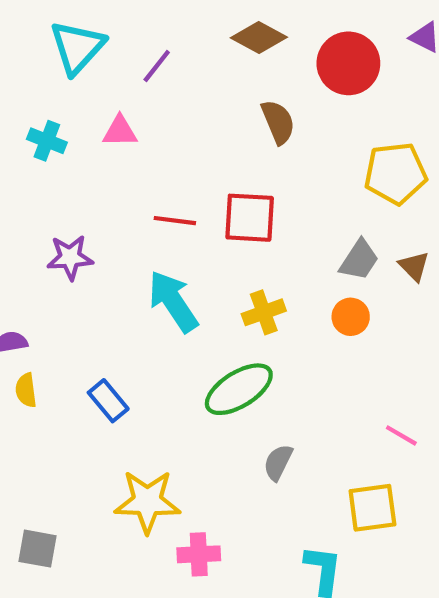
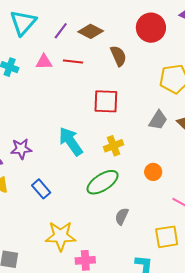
brown diamond: (259, 38) -> (91, 31), moved
red line: (175, 221) -> (73, 61), moved
purple star: (70, 257) -> (21, 149), moved
orange circle: (351, 317) -> (153, 172), moved

